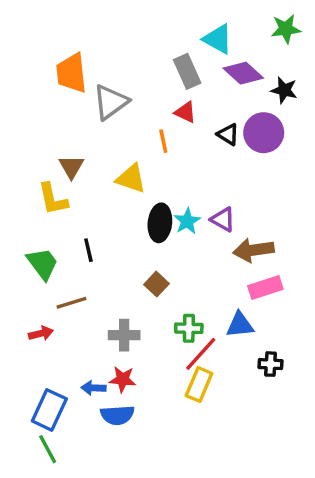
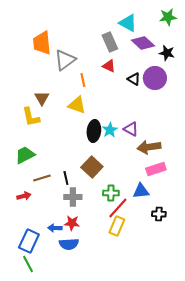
orange line: (163, 141) -> (83, 80), moved
black line: (88, 250) -> (66, 178), moved
green trapezoid: (43, 264) -> (25, 155), turned -80
brown square: (157, 284) -> (92, 167), size x1.5

